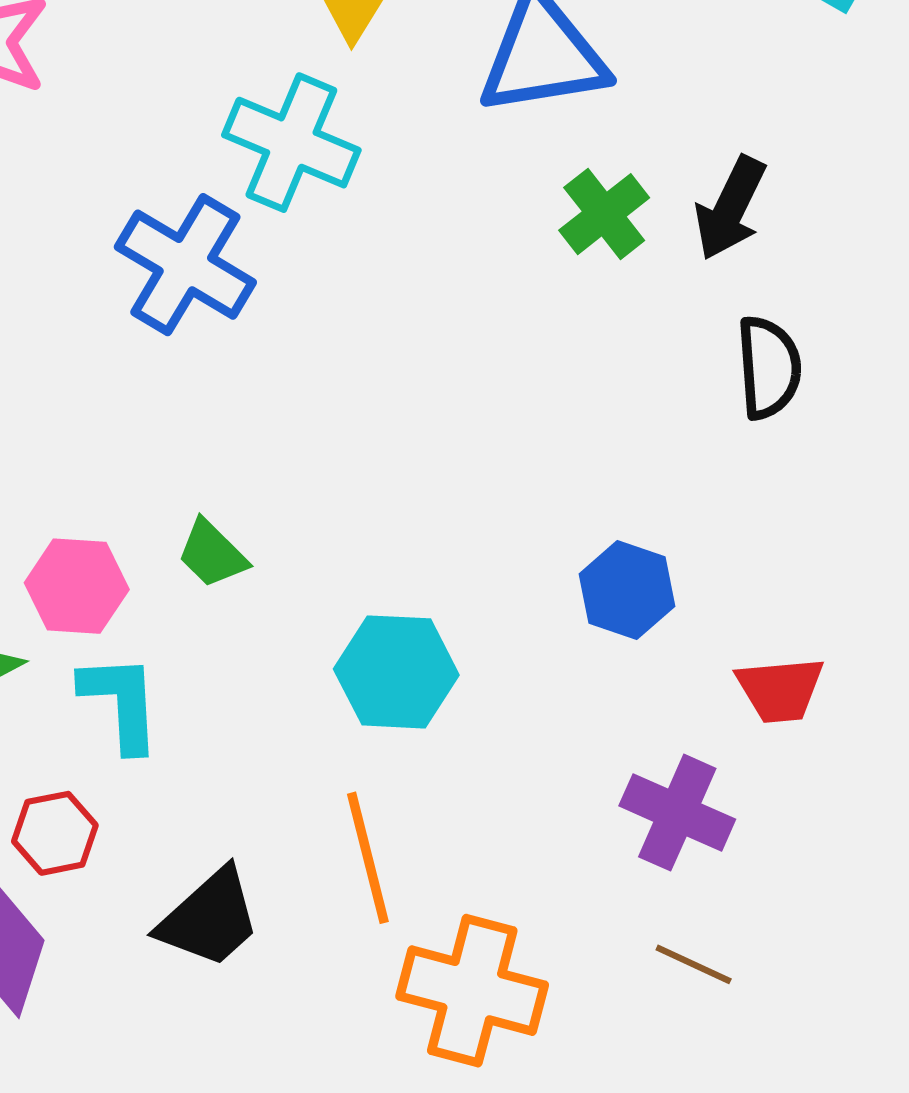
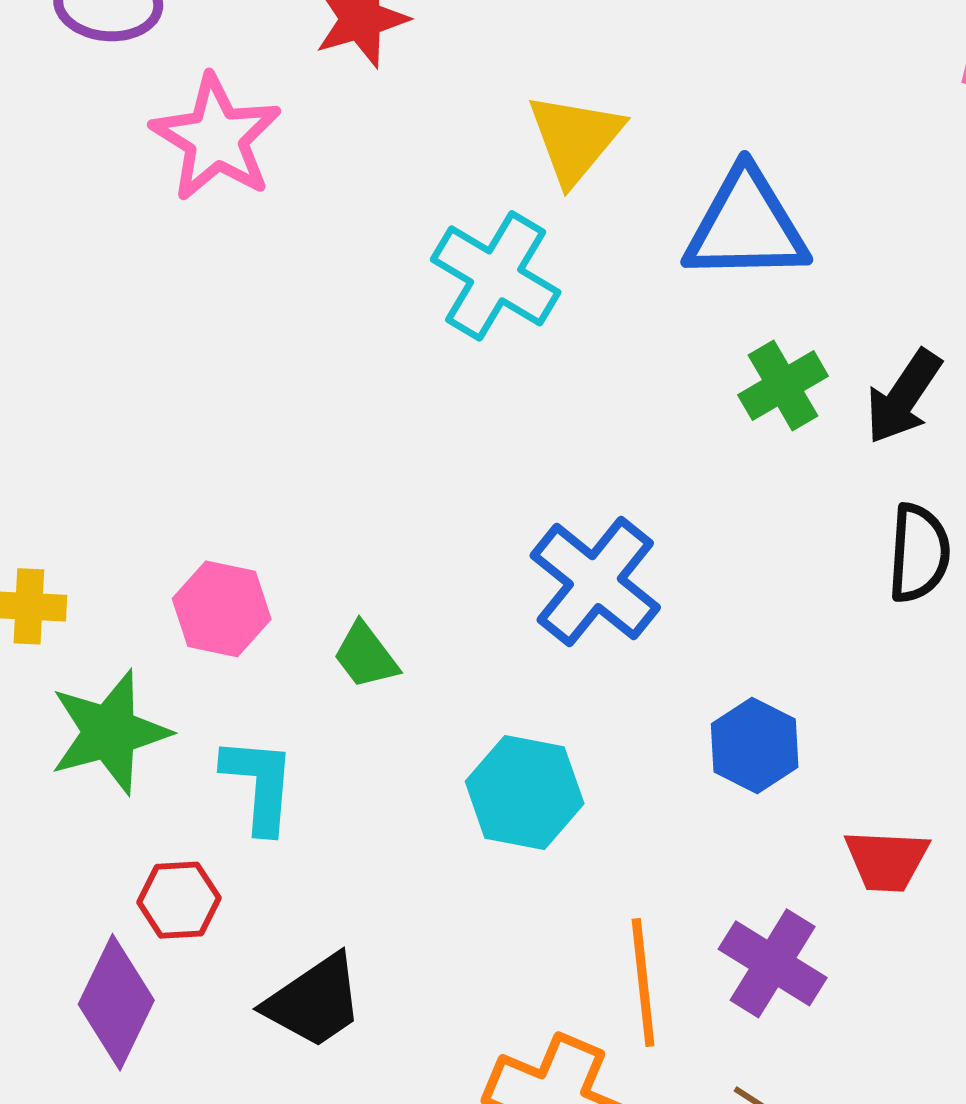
blue cross: (185, 265) -> (595, 582), moved
pink hexagon: (77, 586) -> (222, 609), moved
orange line: (368, 858) -> (643, 982), moved

